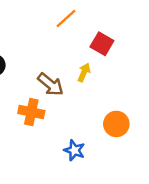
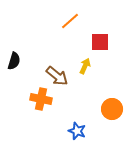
red square: (102, 44) -> (100, 42), turned -30

